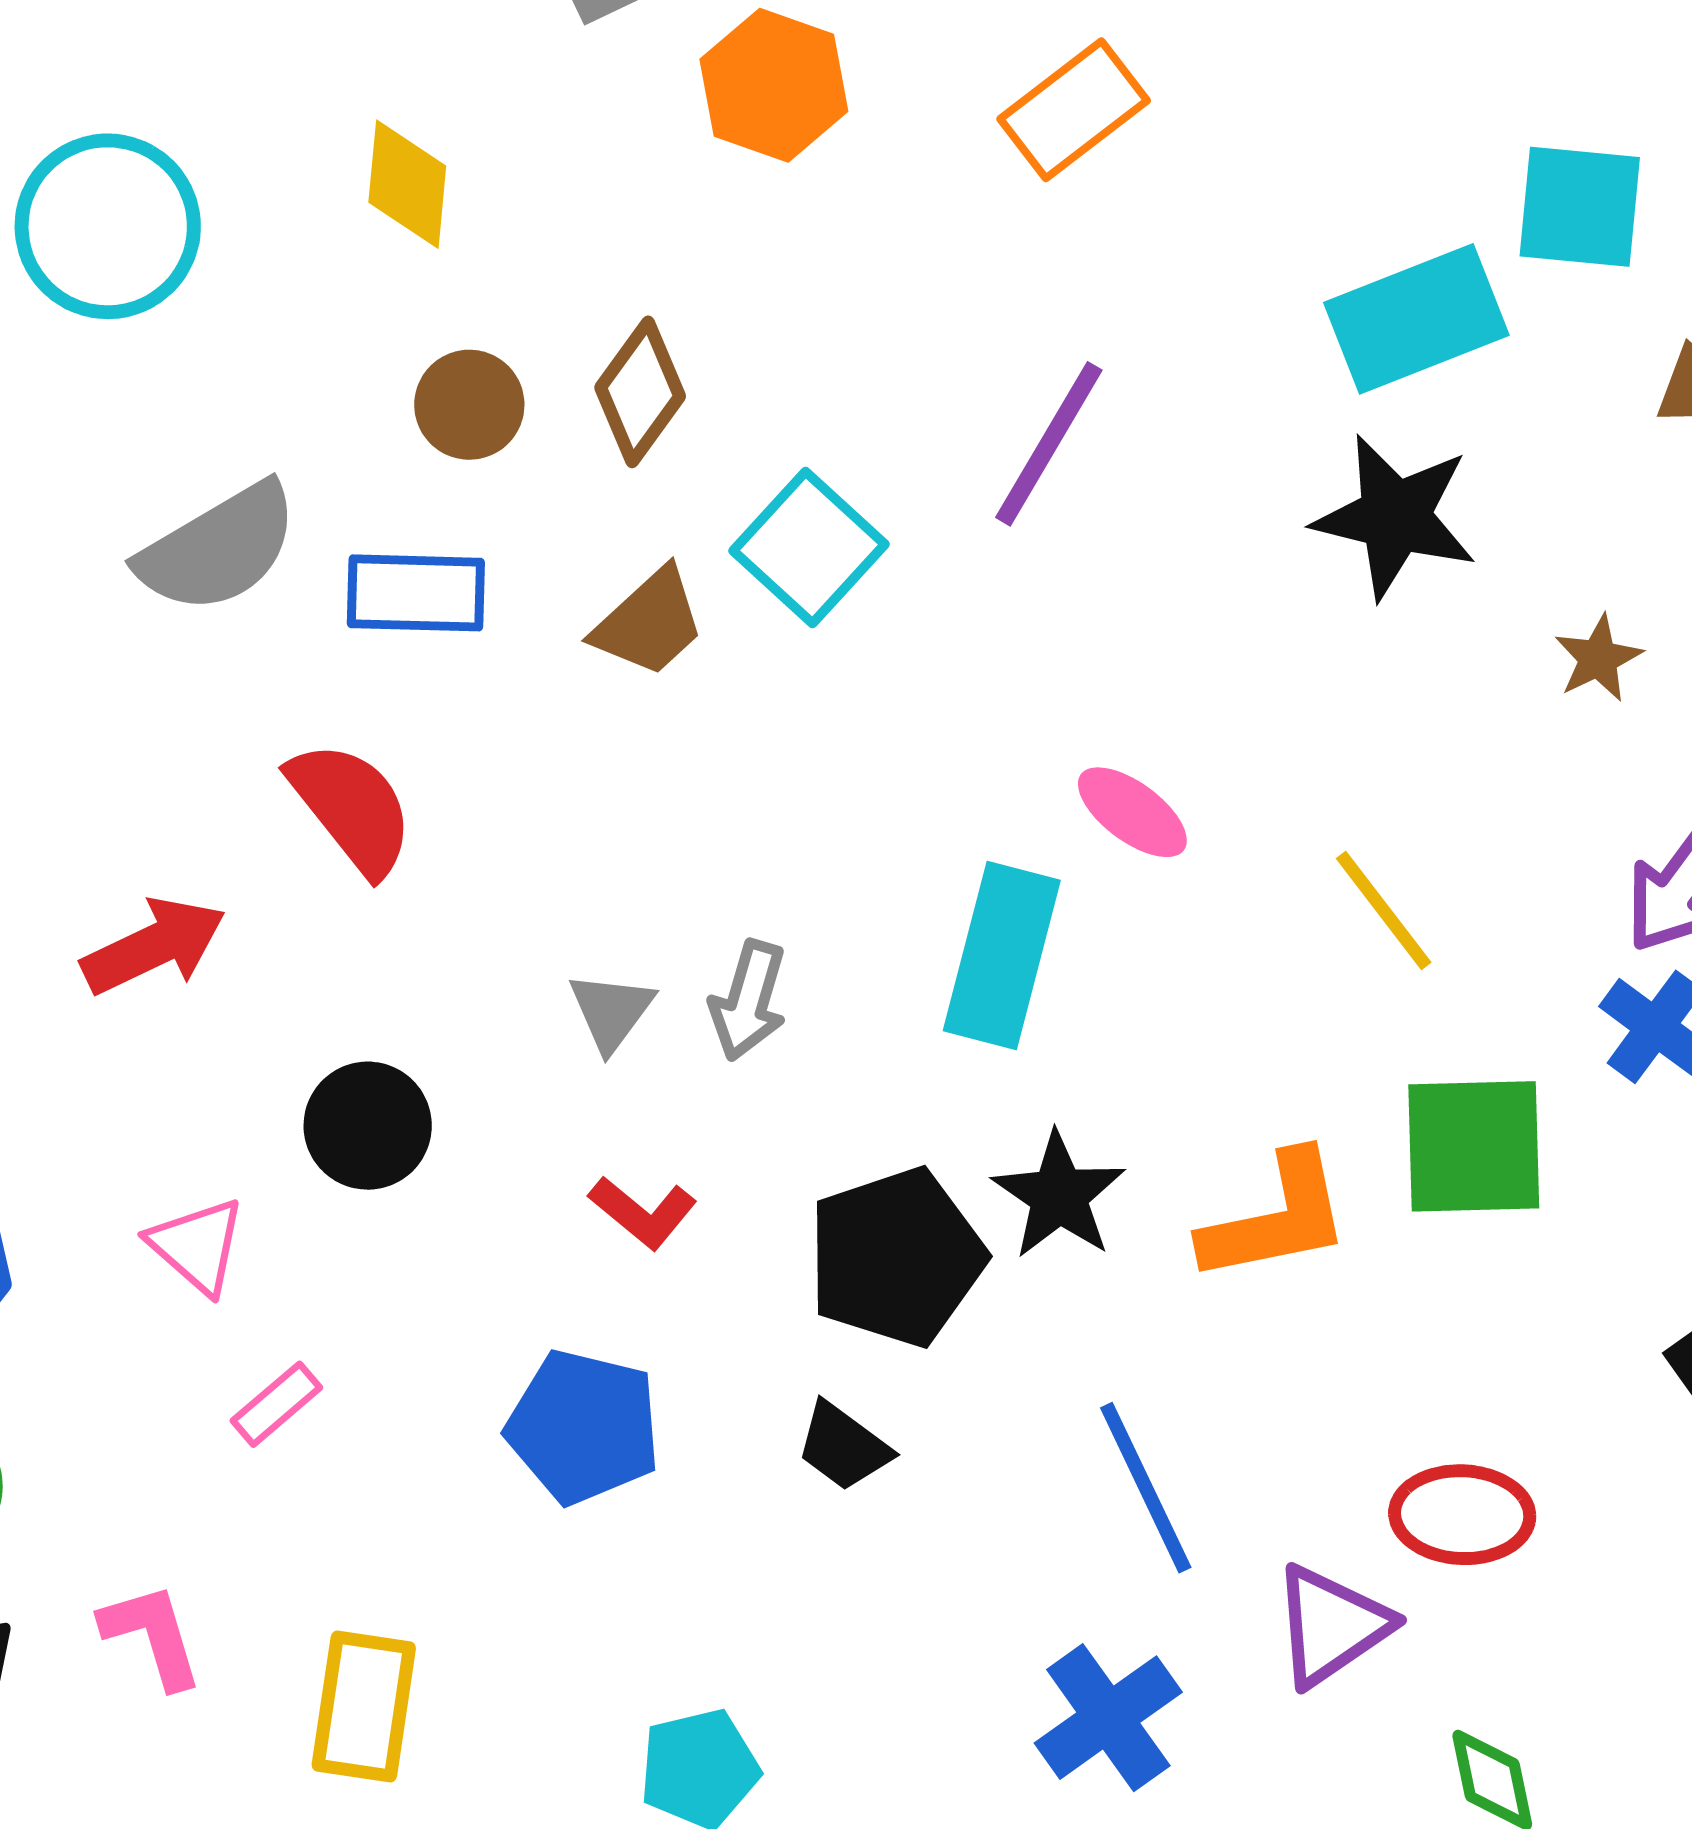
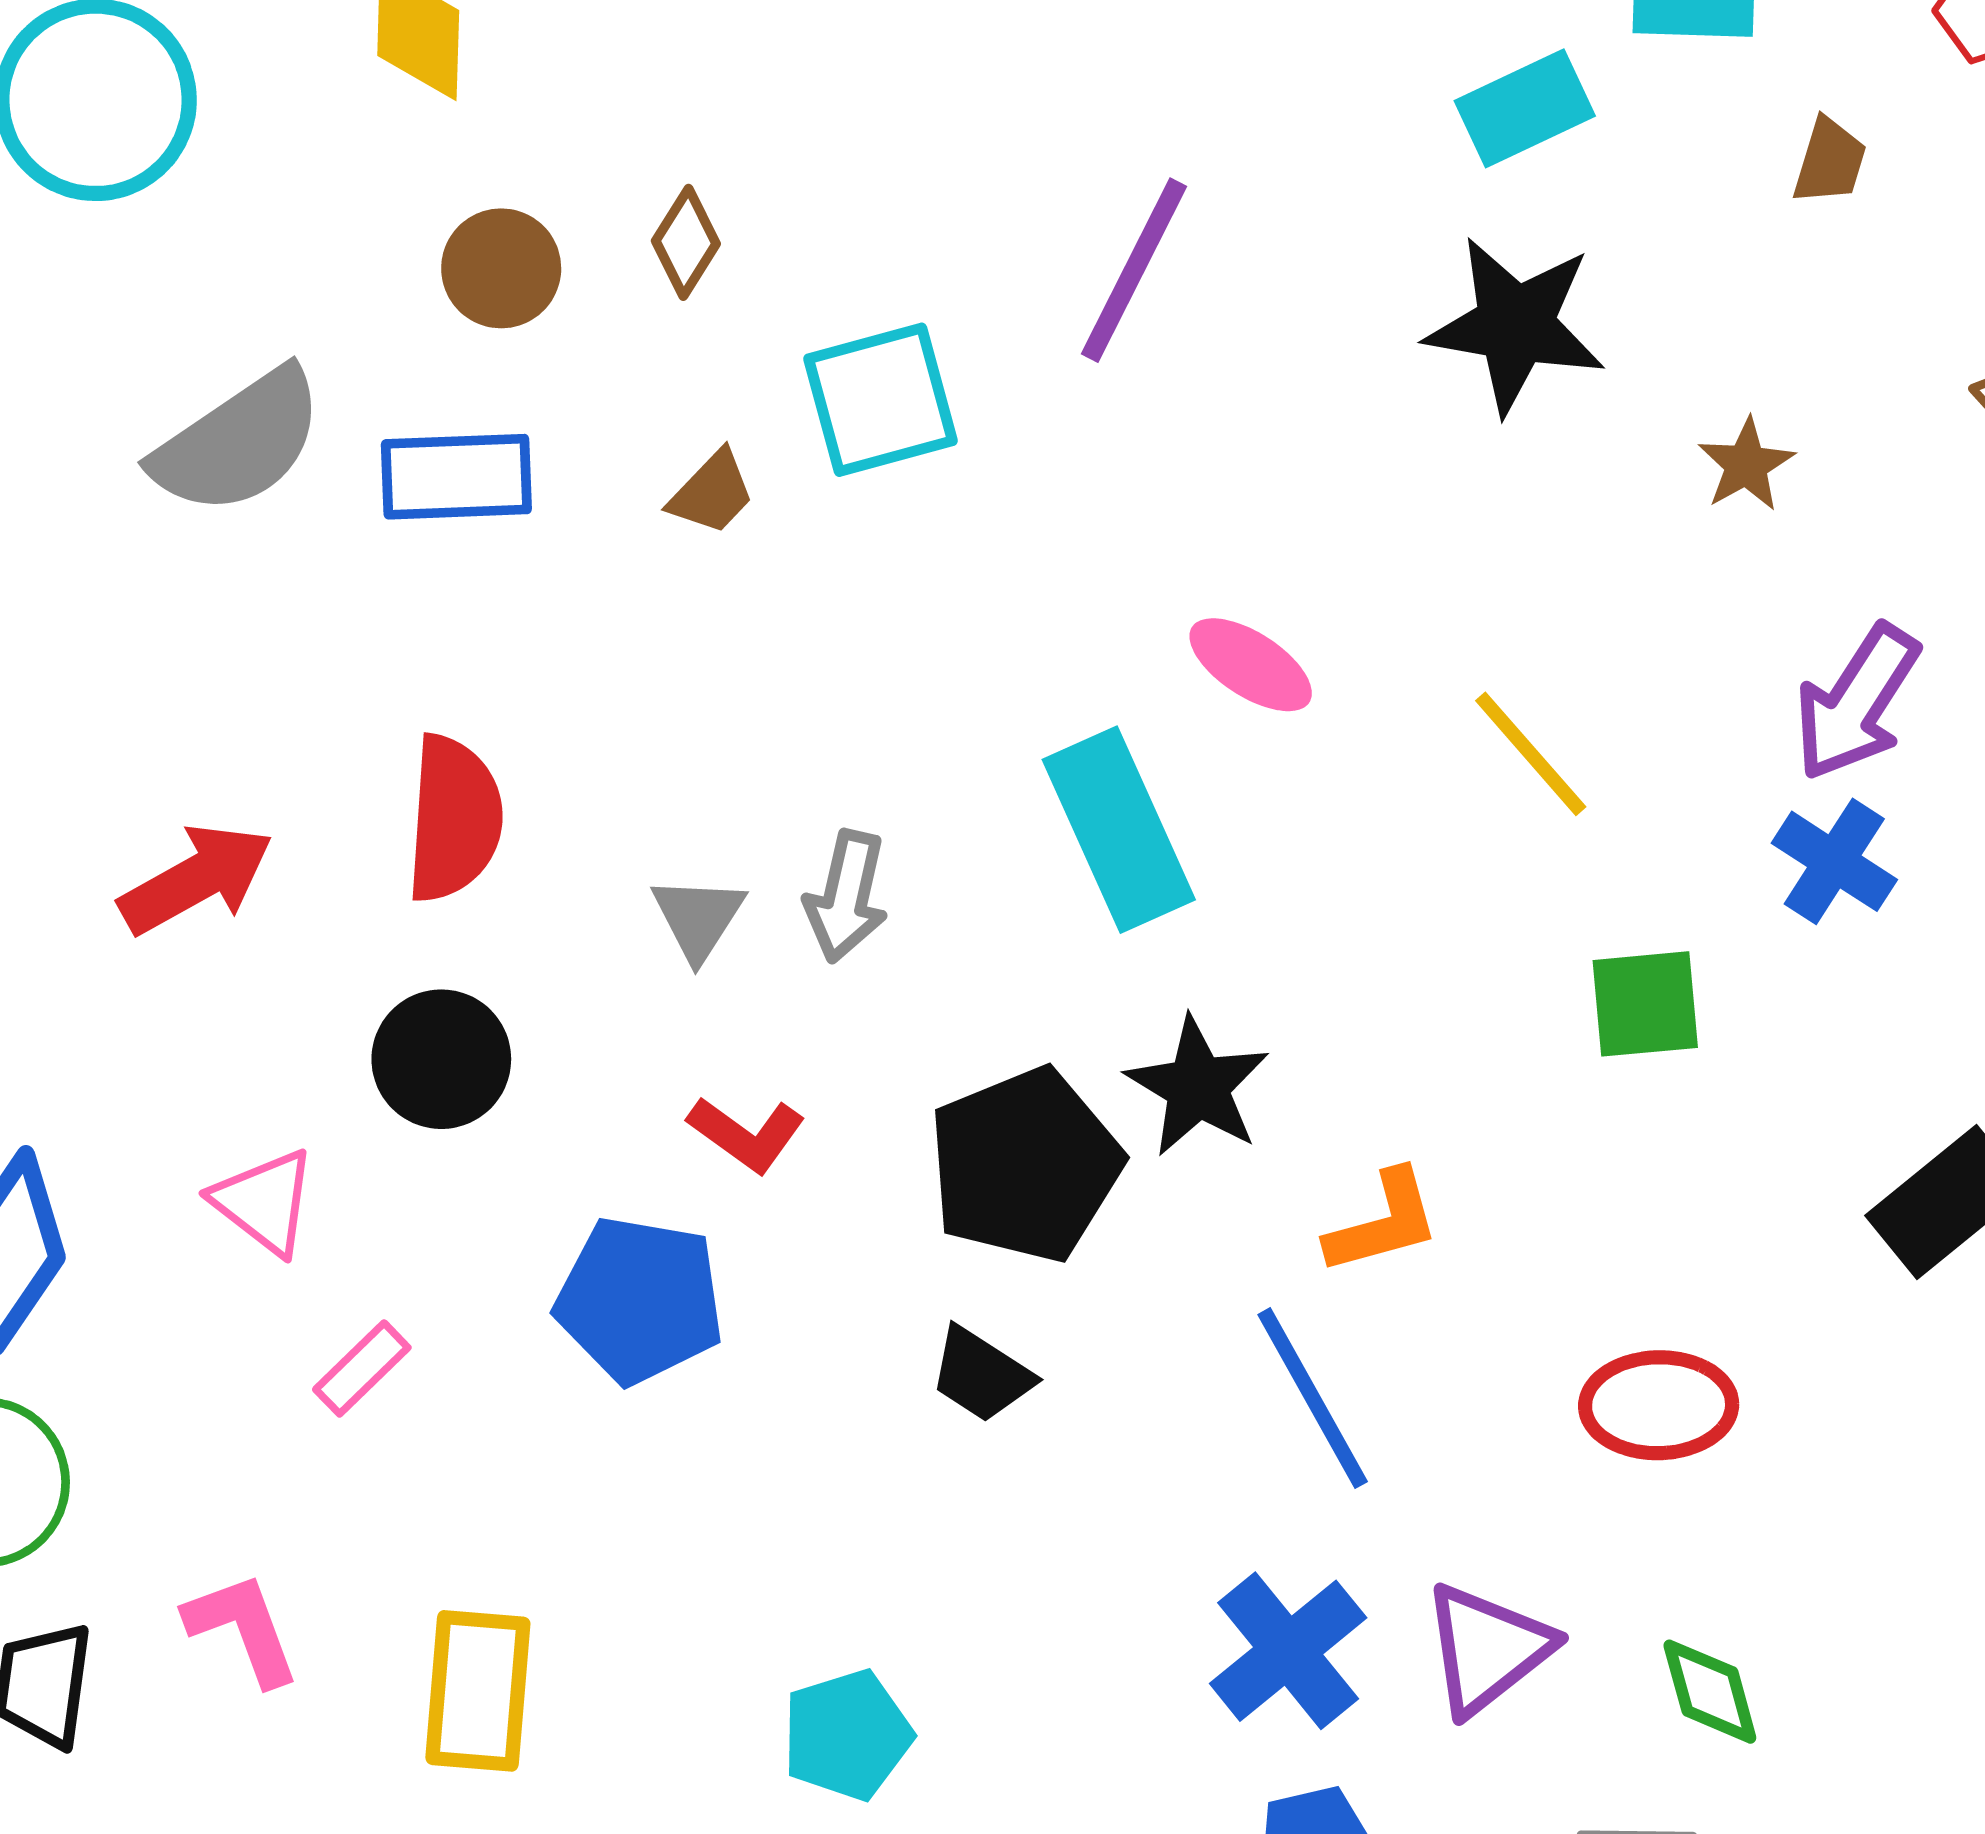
cyan rectangle: (1416, 319) -> (1525, 108), size x0.7
brown diamond: (640, 392) -> (686, 242), size x0.7
cyan square: (809, 547) -> (880, 400), turned 36
brown trapezoid: (649, 623) -> (712, 493), size x0.7
red semicircle: (351, 808) -> (454, 819), moved, turned 46
cyan rectangle: (1002, 955) -> (1119, 830), turned -35
green square: (1474, 1146) -> (1645, 1004), size x0.7
orange L-shape: (1276, 1218) -> (1383, 1222), moved, size x0.7
blue pentagon: (584, 1427) -> (640, 1300), moved
purple triangle: (1331, 1626) -> (1487, 1649), moved

